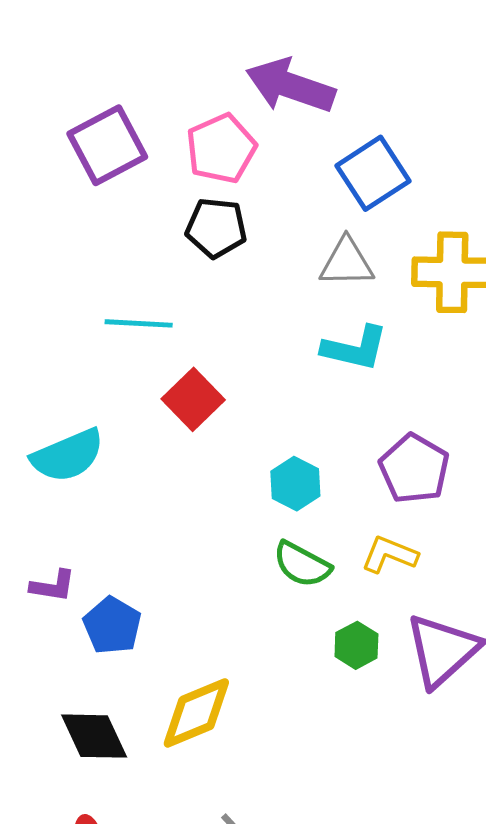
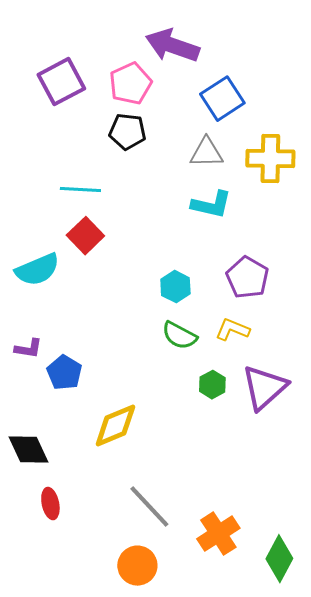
red square: (193, 399) -> (85, 236), moved
black diamond: (94, 736) -> (28, 450), moved

